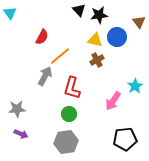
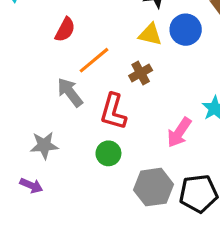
brown cross: (97, 60) -> (141, 73), moved
gray arrow: (45, 76) -> (70, 92), turned -66
gray star: (17, 109) -> (44, 145), moved
gray hexagon: (66, 142) -> (153, 187), moved

